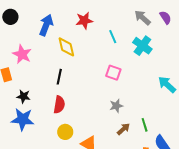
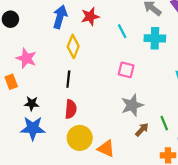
blue arrow: (46, 25) -> (60, 17), moved
cyan cross: (142, 46) -> (155, 38), turned -30
yellow diamond: (66, 47) -> (73, 46), turned 40
gray star: (116, 106) -> (132, 105), size x1.5
yellow circle: (65, 132) -> (80, 138), size x1.5

